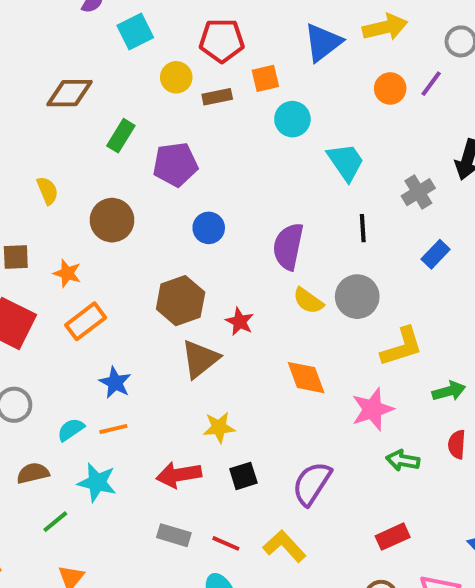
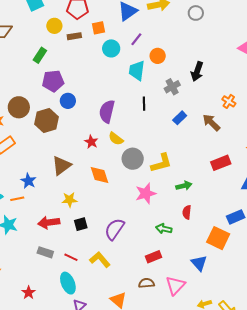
purple line: (431, 84) -> (136, 39), moved
orange circle: (390, 88) -> (158, 56), moved
green rectangle: (121, 136) -> (40, 55), moved
cyan trapezoid: (346, 162) -> (137, 71), turned -140
purple pentagon: (175, 164) -> (53, 81), moved
brown circle: (112, 220) -> (19, 107), moved
gray circle: (357, 297) -> (133, 159), moved
brown hexagon: (181, 301) -> (46, 121), moved
red star: (240, 322) -> (91, 142), moved
orange diamond: (306, 378) -> (100, 175), moved
blue star: (115, 383) -> (28, 181), moved
green arrow: (403, 460) -> (164, 229), moved

